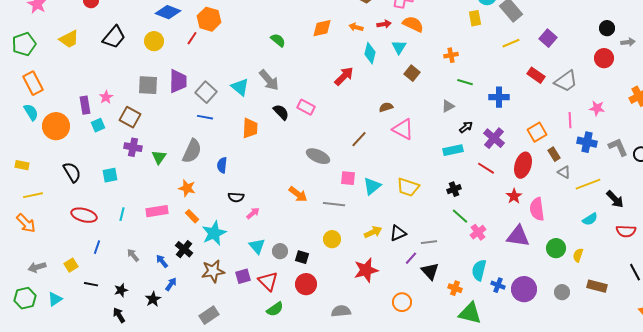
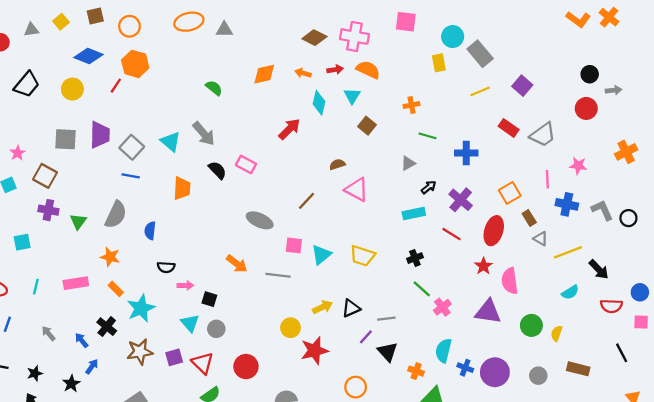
pink arrow: (253, 213) -> (185, 285), turned 40
yellow circle: (332, 239) -> (290, 328), moved
black square: (302, 257) -> (209, 299), moved

